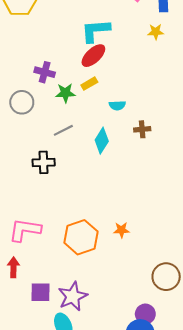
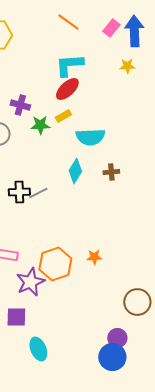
cyan semicircle: (117, 105) -> (90, 137), size x1.8
brown cross: (142, 129) -> (111, 172), moved
gray line: (63, 130) -> (38, 193), moved
purple star: (73, 296) -> (30, 282), moved

